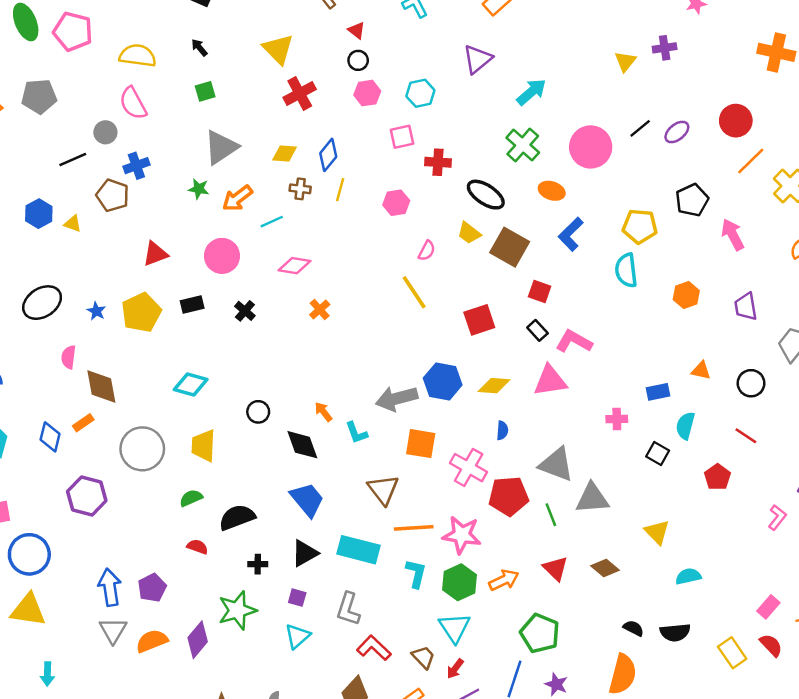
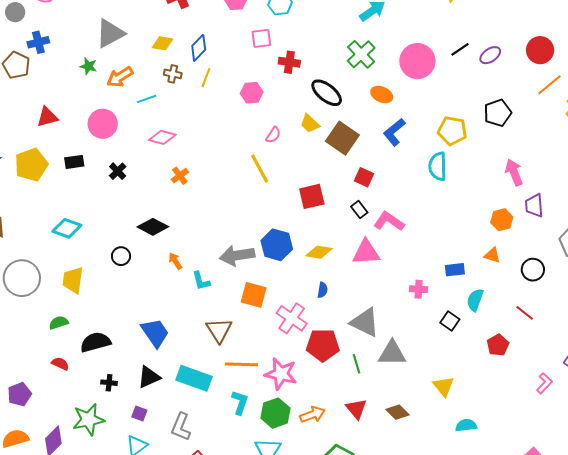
pink arrow: (733, 235) -> (514, 172), moved
orange hexagon: (686, 295) -> (502, 220), moved
black diamond: (302, 445) -> (153, 227), moved, turned -48

